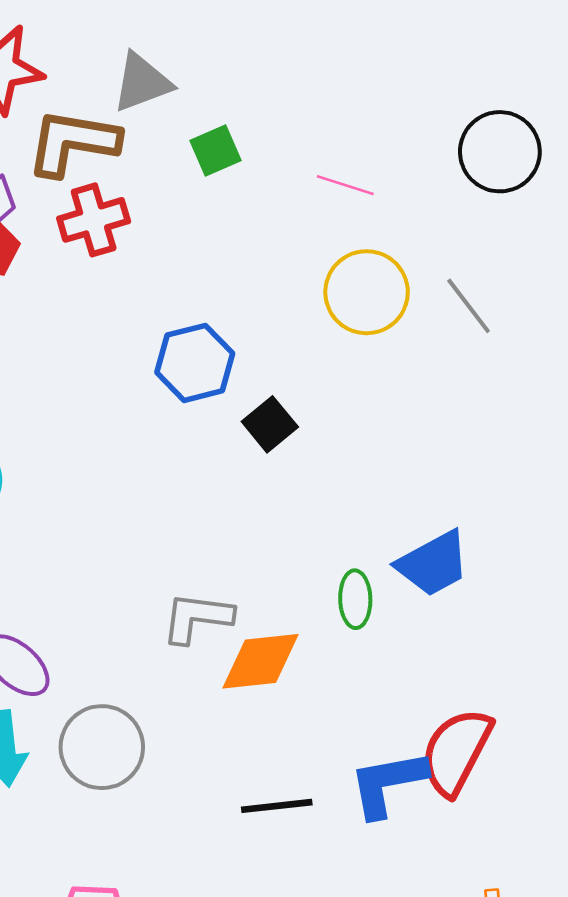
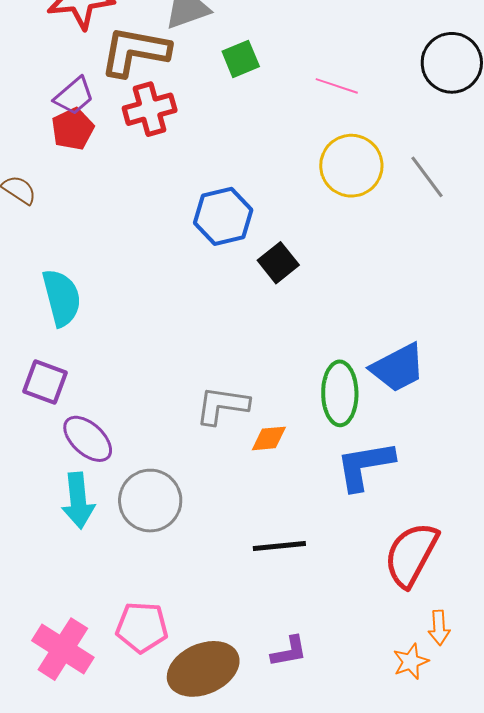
green ellipse: (355, 599) -> (340, 393), size x1.5
orange diamond: (261, 661) -> (269, 438), size x0.6
red semicircle: (456, 752) -> (411, 555), moved
blue L-shape: (388, 783) -> (365, 465), moved

